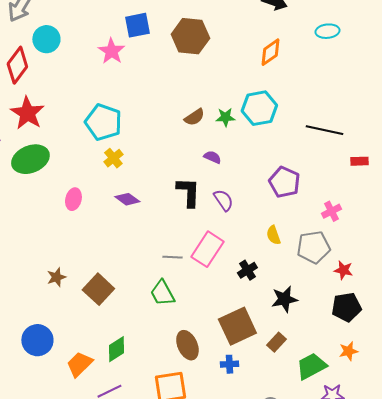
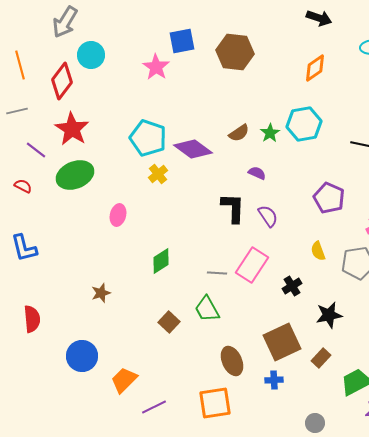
green star: (225, 117) -> (270, 133), turned -30
purple diamond: (127, 199) -> (193, 149), moved, size x1.5
brown square: (98, 289) -> (169, 322), moved, size x0.7
green diamond: (116, 349) -> (161, 261), moved

